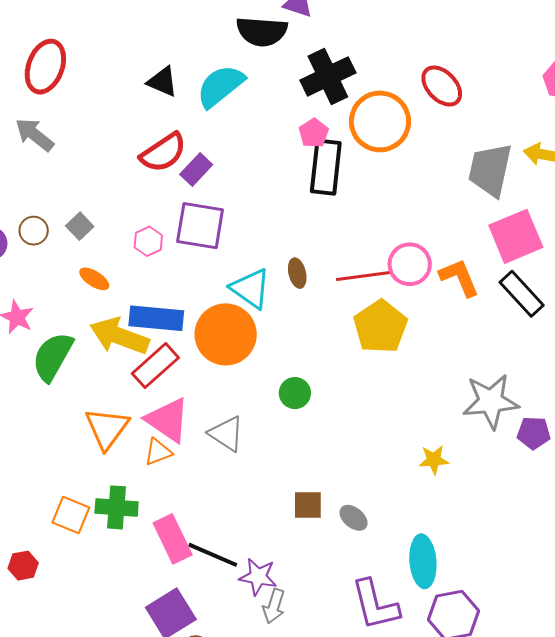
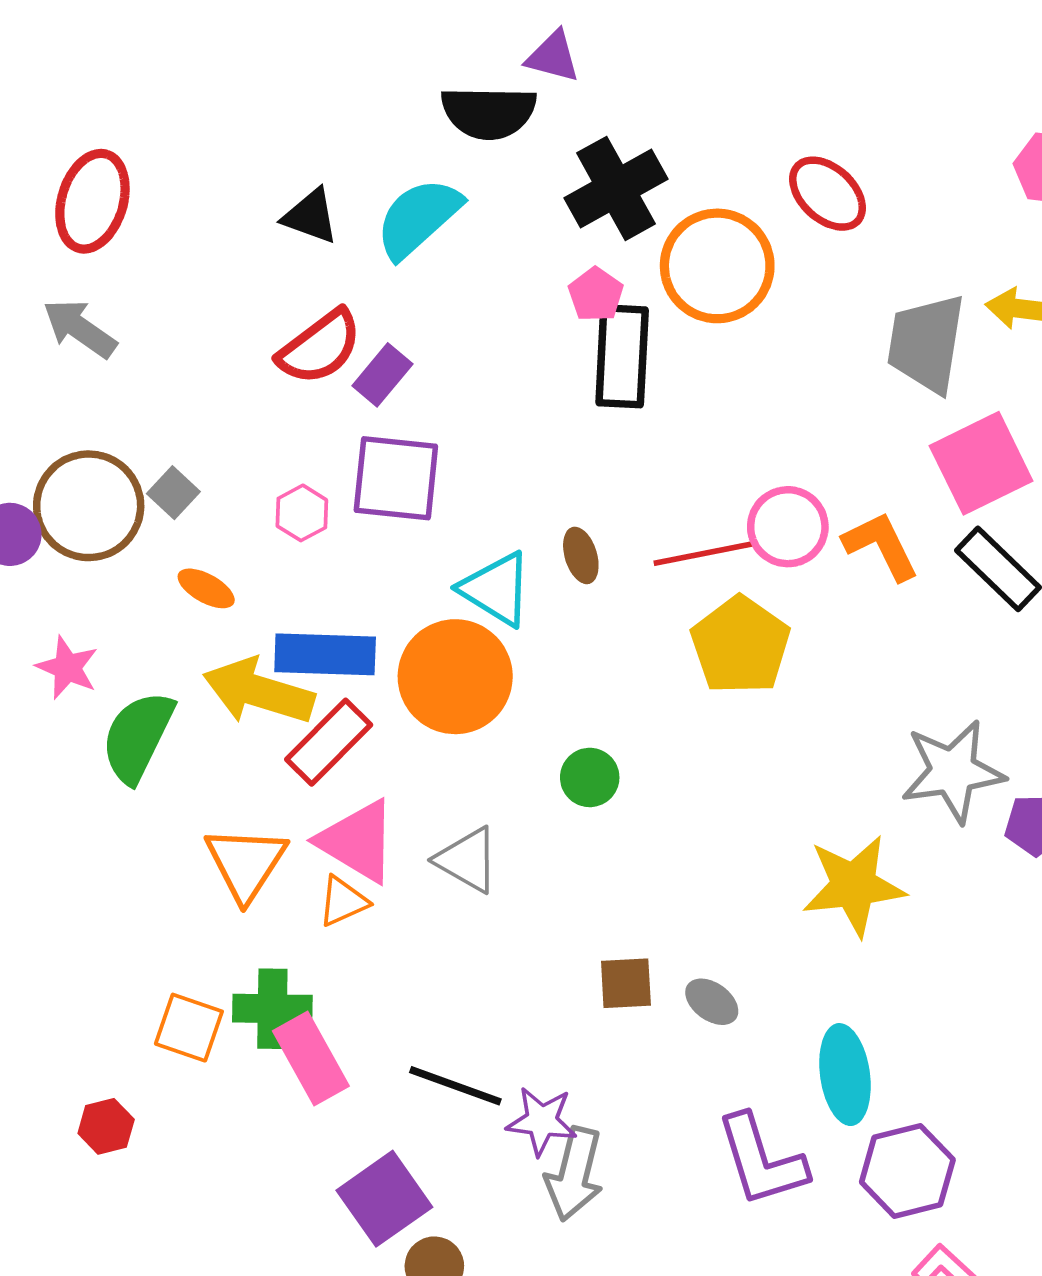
brown circle: (34, 231) -> (89, 506), size x2.0
yellow star: (434, 460) -> (854, 886), size x1.8
pink rectangle: (173, 539) -> (311, 1058), moved
gray arrow: (274, 606) -> (574, 1174), size x1.4

